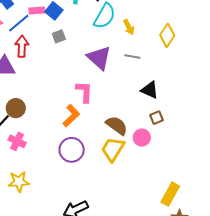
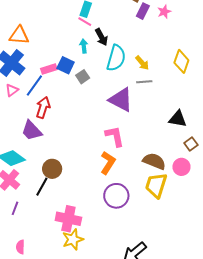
gray square: (59, 36) -> (83, 77), moved
red arrow: (22, 46) -> (43, 107), turned 30
gray line: (132, 57) -> (144, 82), moved
pink cross: (17, 141) -> (68, 219), moved, size x1.4

